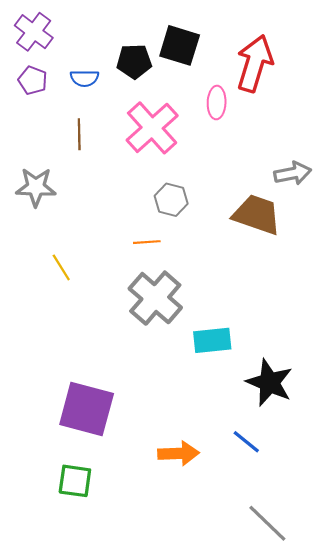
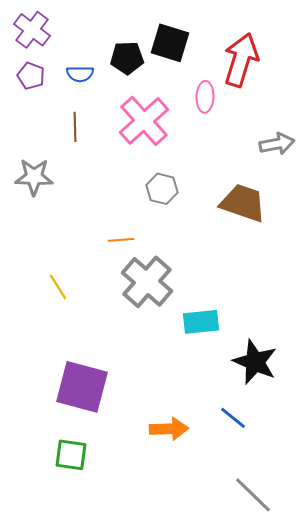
gray arrow: (293, 173) -> (277, 144), moved
orange line: (147, 242) -> (121, 240), moved
yellow line: (61, 267) -> (58, 287), moved

